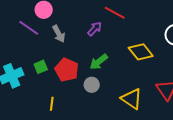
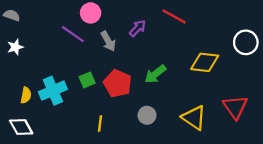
purple arrow: (95, 29) -> (138, 28), moved
yellow diamond: (141, 52) -> (205, 62), turned -45
gray circle: (92, 85) -> (147, 115), moved

